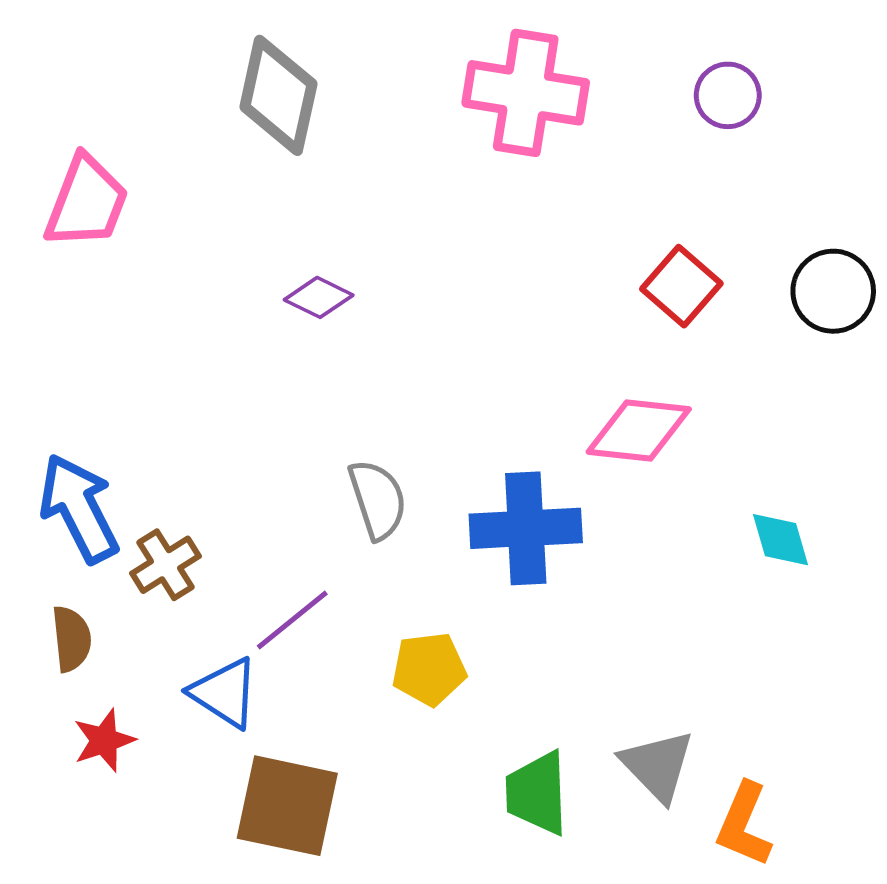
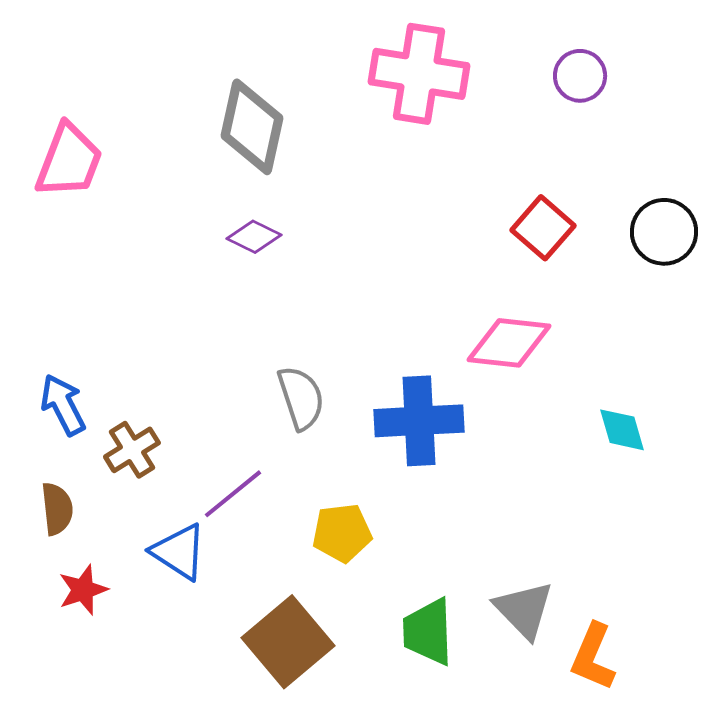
gray diamond: (278, 95) -> (252, 127), moved
blue arrow: (79, 508) -> (63, 405), size x0.7
brown square: (287, 806) -> (288, 642), moved, turned 38

